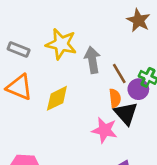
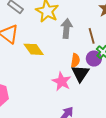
brown line: (119, 73) -> (92, 36), moved
yellow diamond: (57, 98) -> (34, 49), turned 65

